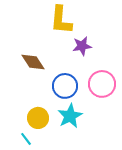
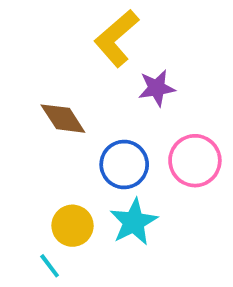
yellow L-shape: (61, 20) -> (116, 38), turned 44

